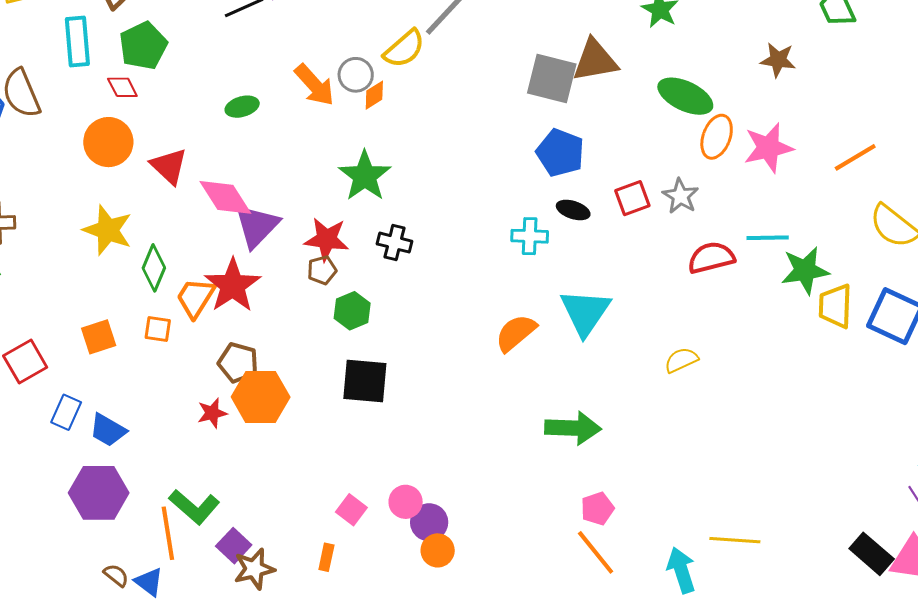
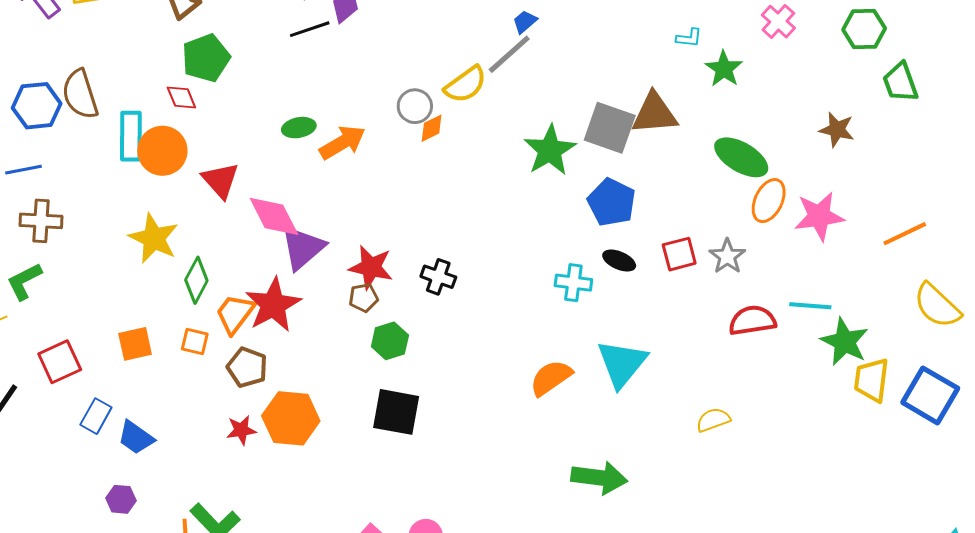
cyan rectangle: (77, 41) -> (131, 136), moved
orange arrow: (315, 85) -> (342, 142), moved, turned -84
green star: (365, 176) -> (550, 150), moved
green star: (805, 270) -> (845, 342), turned 30
brown pentagon: (238, 363) -> (247, 367), moved
purple hexagon: (99, 493) -> (121, 499), size x0.5

